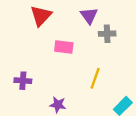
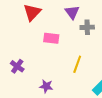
purple cross: (23, 81) -> (17, 66), turned 32

